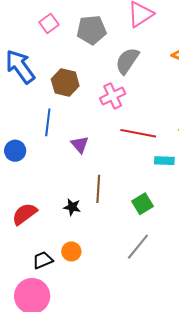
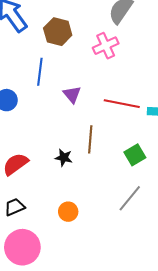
red line: (138, 133) -> (122, 104), moved
orange circle: (71, 251) -> (68, 212), moved
black trapezoid: (43, 260) -> (15, 207), moved

